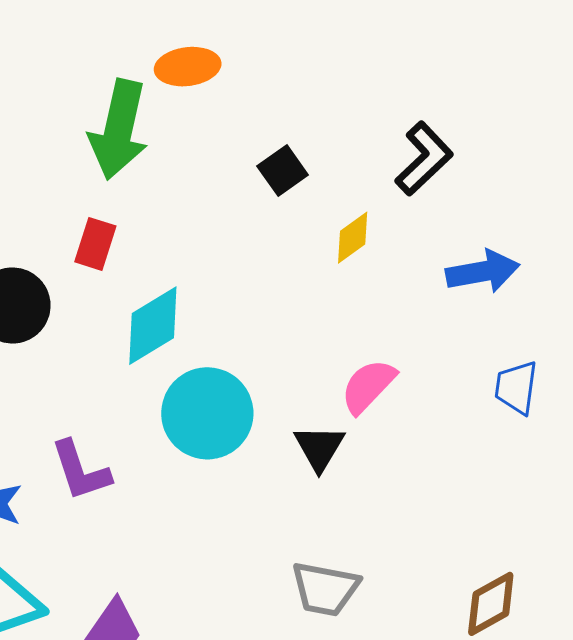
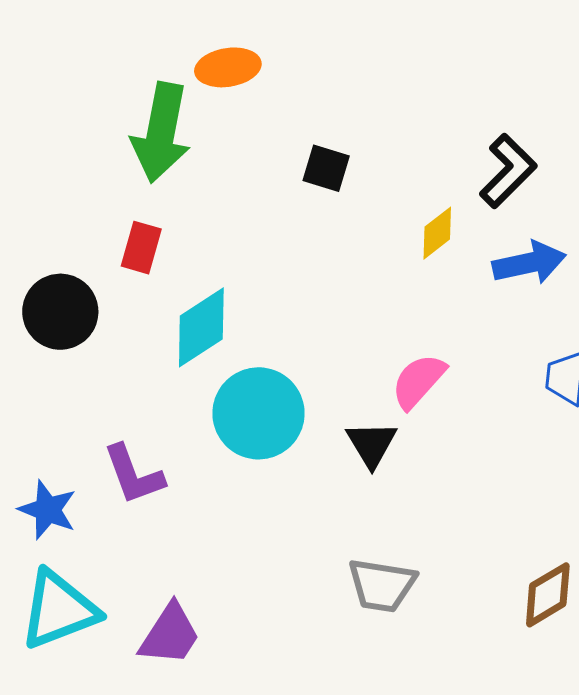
black L-shape: (424, 159) -> (508, 171), moved
black square: (283, 170) -> (326, 168), turned -36
yellow diamond: (353, 238) -> (437, 233), moved

